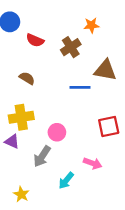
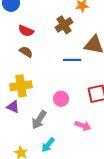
red semicircle: (35, 40) -> (26, 31), moved
pink circle: (57, 132) -> (61, 99), moved
cyan arrow: (66, 181) -> (48, 145), moved

